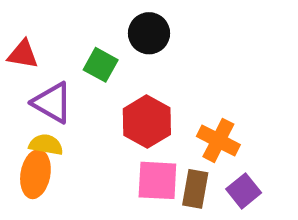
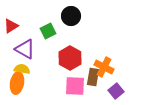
red triangle: (23, 54) -> (11, 26), turned -42
green square: (101, 65) -> (48, 31), turned 35
brown rectangle: (195, 189) -> (93, 77), moved

